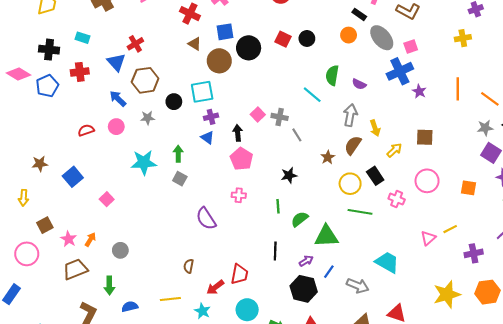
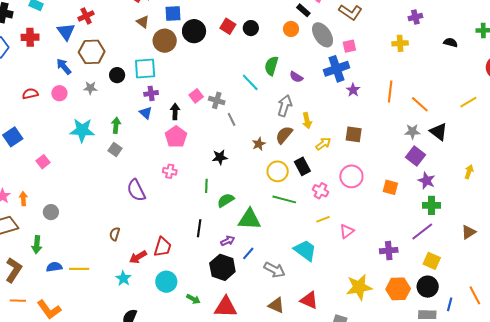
yellow line: (450, 229) -> (323, 219), moved
orange arrow: (90, 239) -> (23, 199), turned -40
yellow line: (170, 299) -> (79, 269), moved

